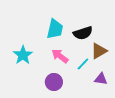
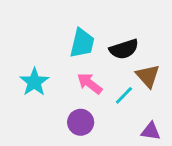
brown triangle: (99, 51) -> (148, 76), turned -42
purple triangle: (101, 79) -> (151, 131), moved

